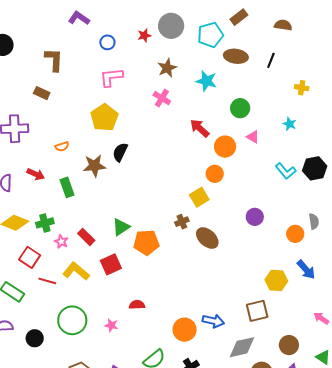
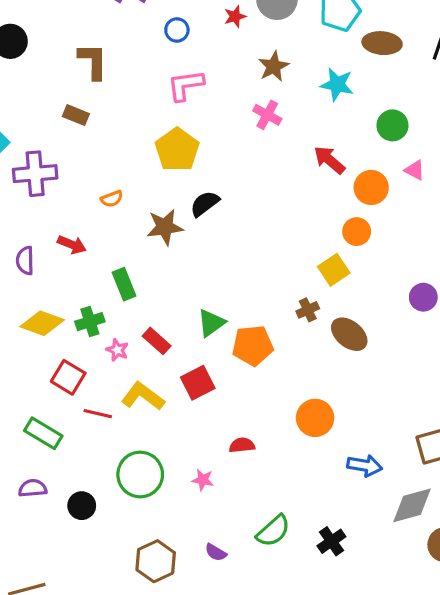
black semicircle: (120, 152) -> (205, 204), turned 30
green rectangle: (67, 187) -> (124, 284), moved
orange circle: (185, 330) -> (315, 418), moved

